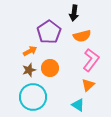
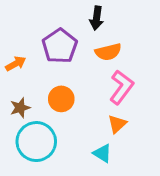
orange arrow: (30, 51) -> (16, 64), moved
brown star: (29, 70) -> (20, 108), moved

